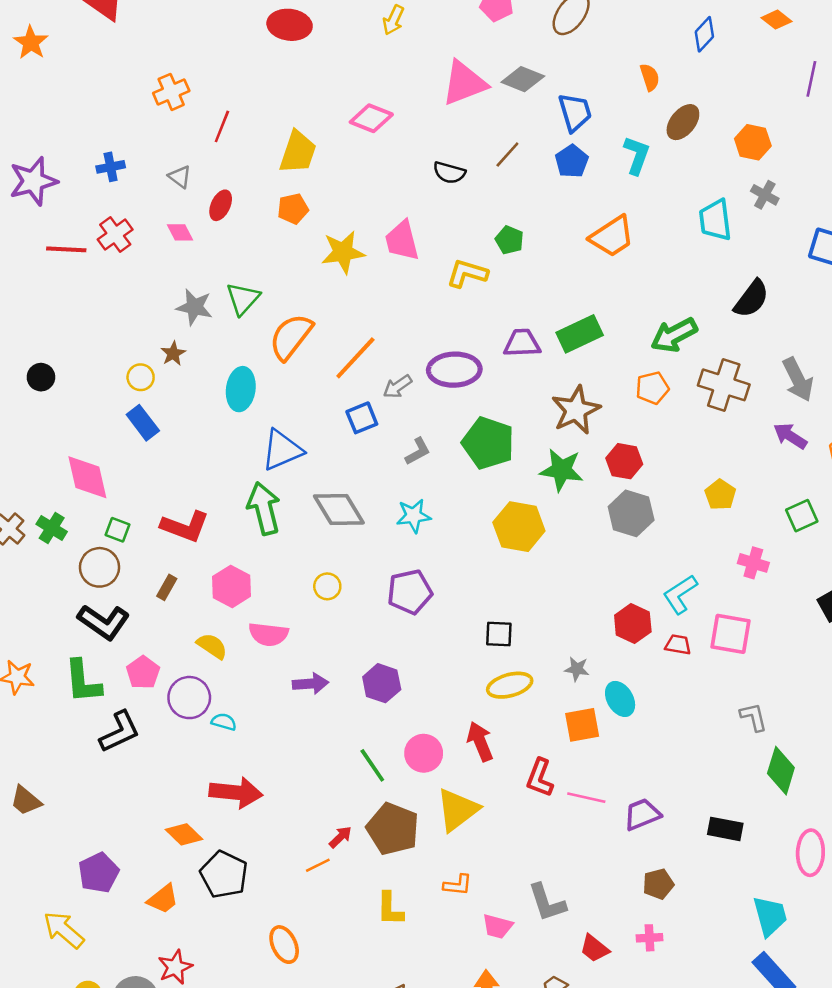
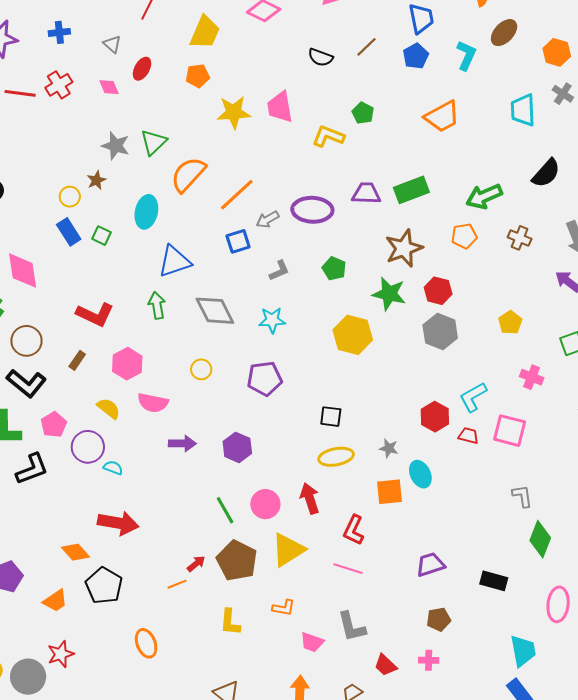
brown cross: (724, 385) -> (520, 238), size x0.6
green pentagon: (488, 443) -> (334, 269), size x0.6
green arrow: (264, 508) -> (157, 305), size x0.7
green square: (118, 530) -> (101, 236), moved
pink line: (586, 798) -> (348, 569), moved

